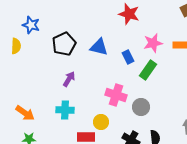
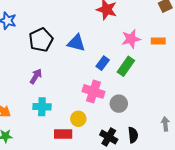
blue rectangle: (128, 57) -> (103, 63), moved, turned 64
purple arrow: (69, 79) -> (36, 76), moved

